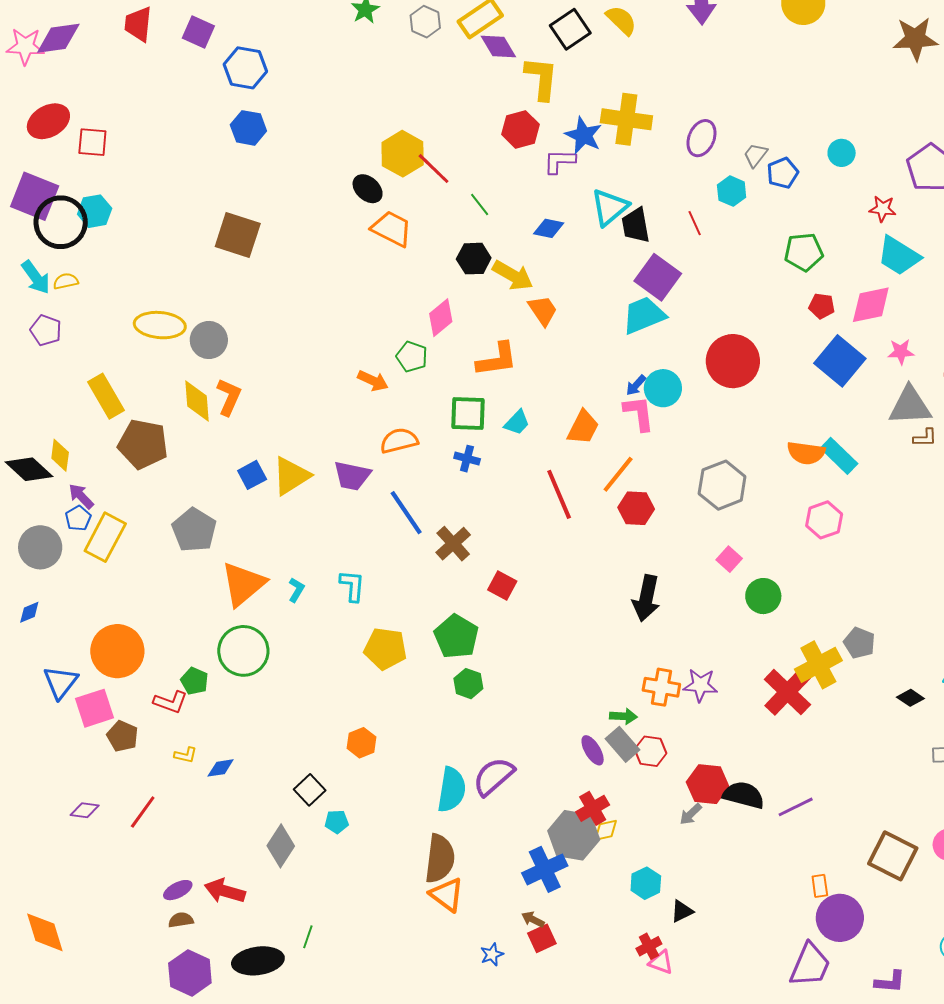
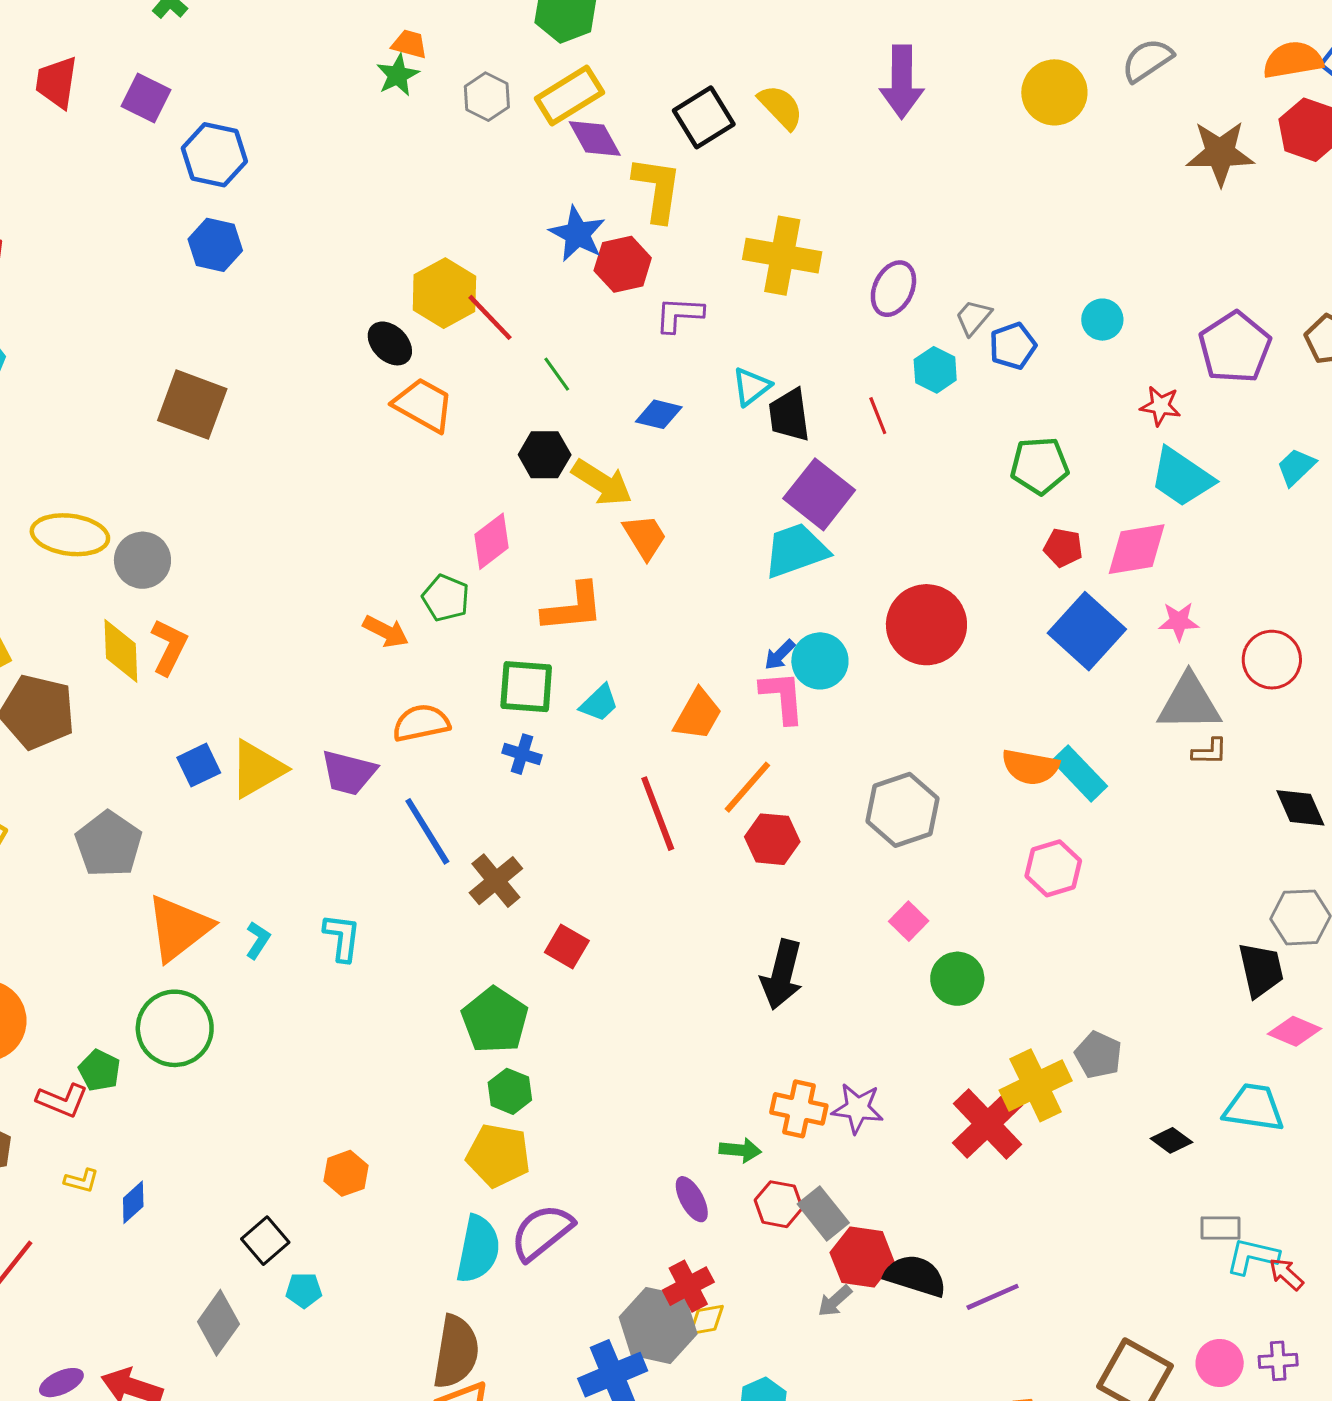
blue star: (583, 135) -> (577, 234), moved
cyan triangle: (610, 207) -> (751, 386), size x0.7
yellow pentagon: (385, 649) -> (498, 1155), moved
gray rectangle: (623, 744) -> (823, 1213), moved
blue diamond: (221, 768) -> (133, 1202), turned -36

